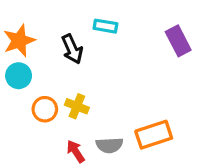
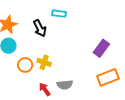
purple rectangle: (178, 41) -> (101, 48), moved, turned 66
orange rectangle: (154, 135) -> (108, 77), moved

